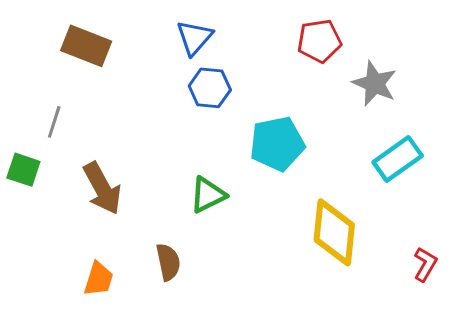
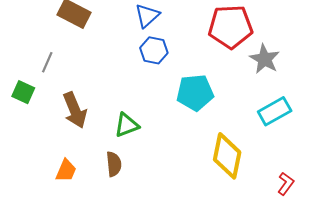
red pentagon: (319, 41) -> (231, 27), size x1.5
green triangle: (208, 195) -> (127, 125), moved

